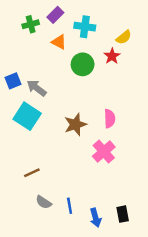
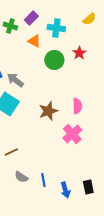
green cross: (31, 24) -> (10, 26), turned 32
yellow semicircle: (124, 37) -> (89, 19), moved

